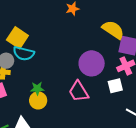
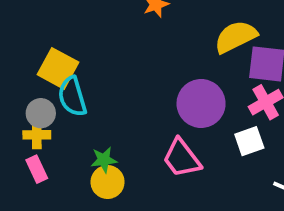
yellow semicircle: (113, 30) -> (236, 37), turned -55
cyan semicircle: (24, 53) -> (72, 96), turned 65

